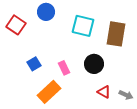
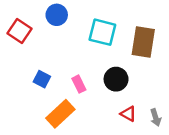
blue square: (34, 64) -> (42, 79), turned -32
gray arrow: (126, 95) -> (156, 117), turned 48

